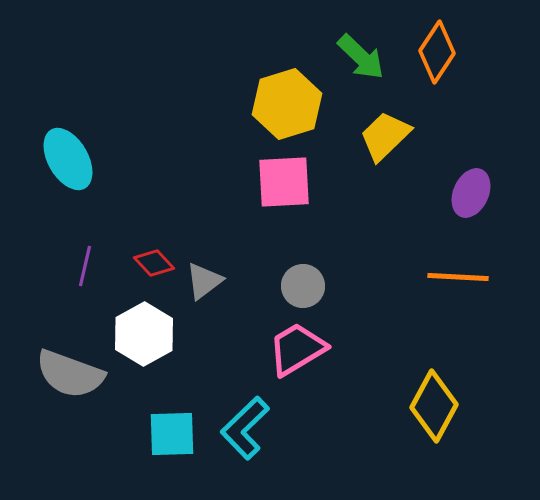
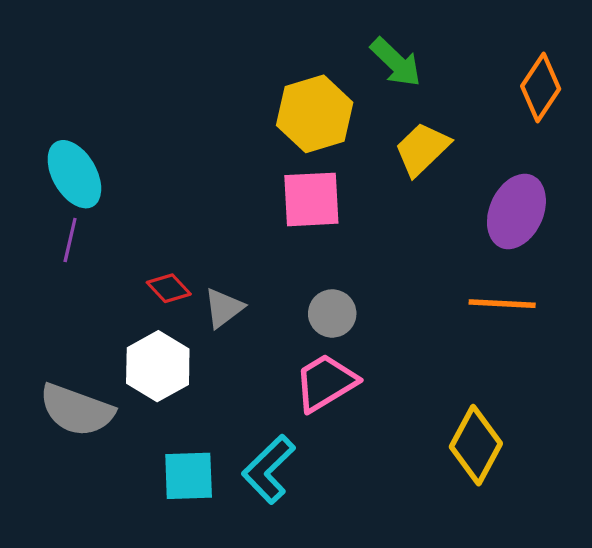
orange diamond: (437, 52) -> (541, 88), moved
purple ellipse: (471, 193) -> (516, 211), size x1.4
purple line: (85, 266) -> (70, 240), moved

